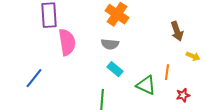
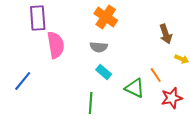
orange line: (167, 72) -> (156, 75), turned -42
red star: (183, 95) -> (172, 98), size x1.5

